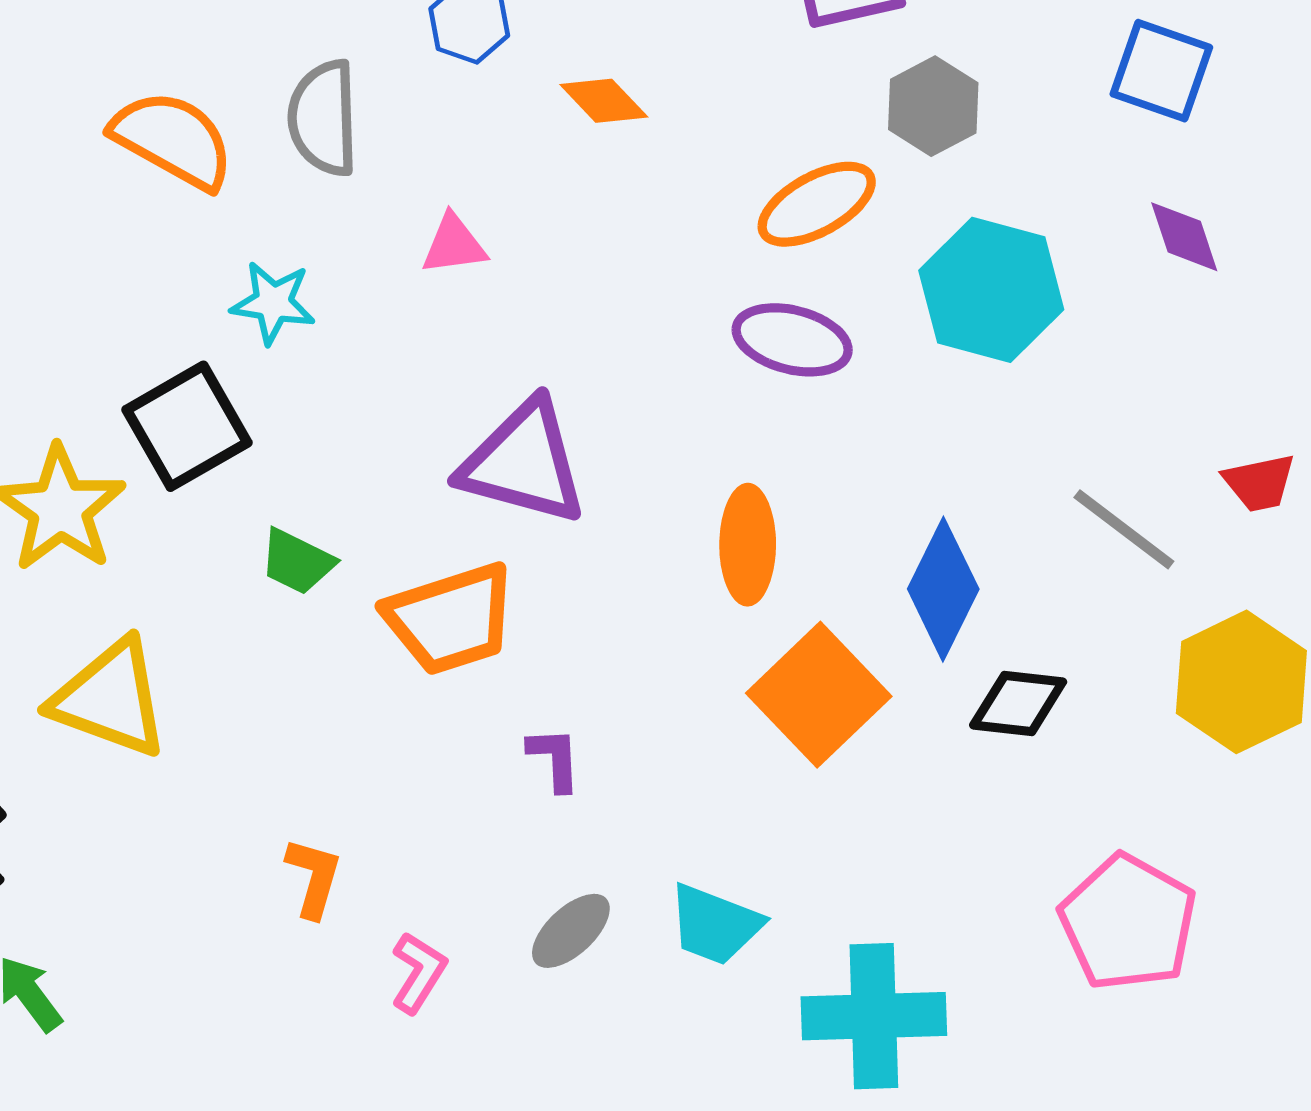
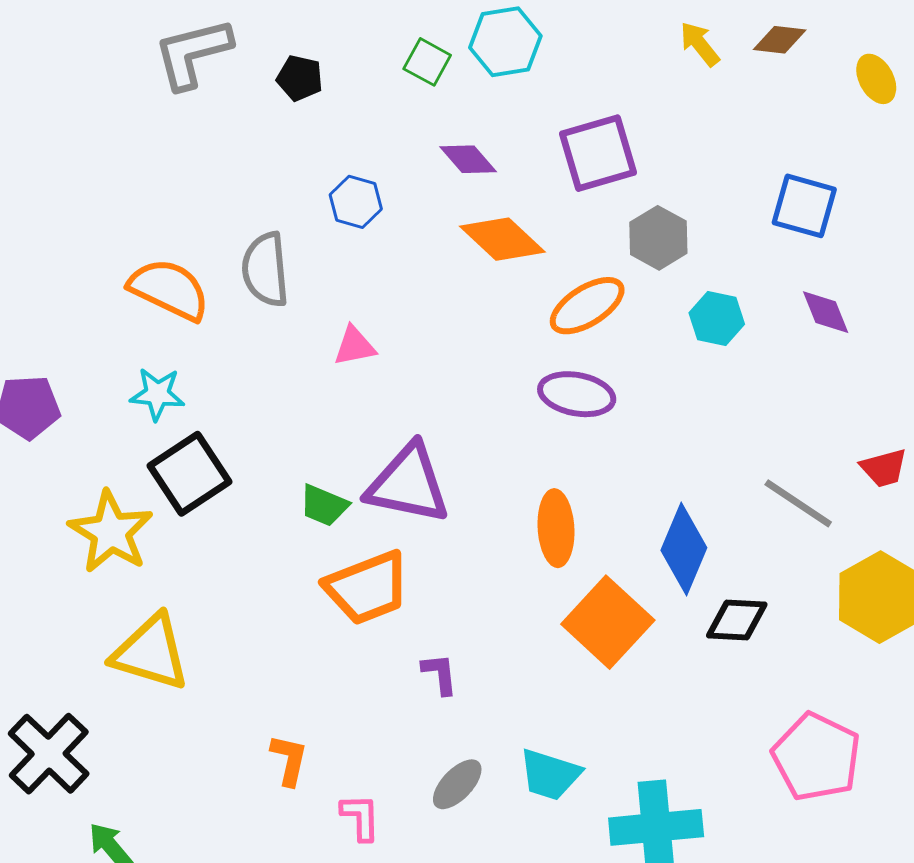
orange diamond: (604, 101) -> (502, 239), moved, size x1.5
cyan hexagon: (991, 290) -> (717, 318), moved, size x0.6
cyan star: (273, 303) -> (157, 394), moved
green trapezoid: (297, 562) -> (324, 505), moved
pink L-shape: (418, 973) -> (360, 817), turned -30

